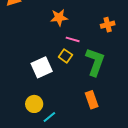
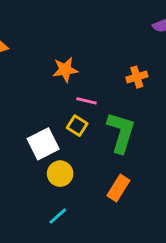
orange rectangle: (92, 100) -> (118, 188), turned 54
yellow circle: (34, 104) -> (60, 174), moved

